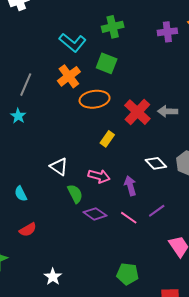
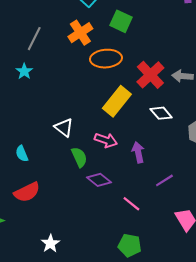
yellow rectangle: (107, 139) -> (117, 101), size x1.8
white diamond: (156, 163) -> (161, 113), moved
pink line: (129, 218) -> (131, 204), moved
red semicircle: (28, 230) -> (27, 192), size x1.4

